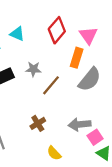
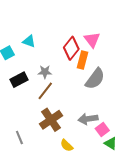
red diamond: (57, 30) -> (71, 48), moved
brown line: (51, 85) -> (45, 91), moved
brown cross: (38, 123) -> (51, 120), size x1.6

